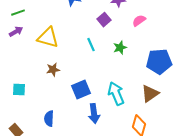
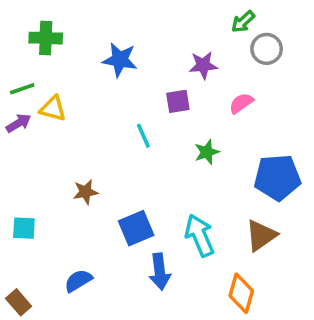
purple square: (104, 20) -> (178, 101), turned 32
yellow triangle: (48, 38) -> (53, 109), moved, size x0.7
cyan line: (91, 45) -> (143, 136), moved
blue semicircle: (49, 119) -> (78, 281), turned 56

